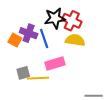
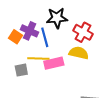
red cross: (72, 21) -> (83, 32), moved
yellow semicircle: (75, 40) -> (79, 53), moved
yellow line: (38, 78) -> (38, 59), moved

